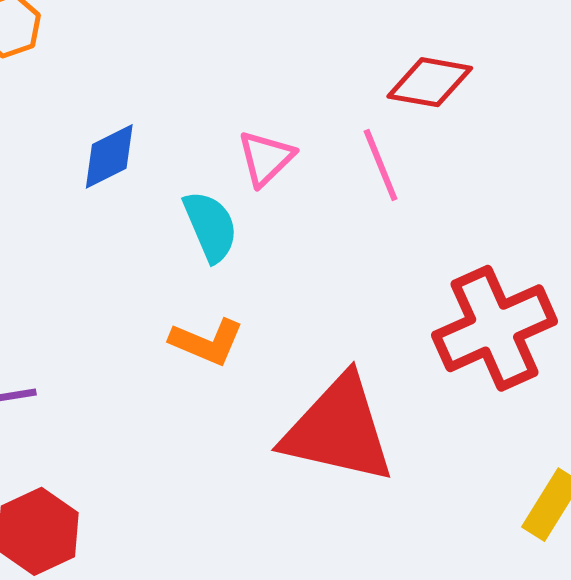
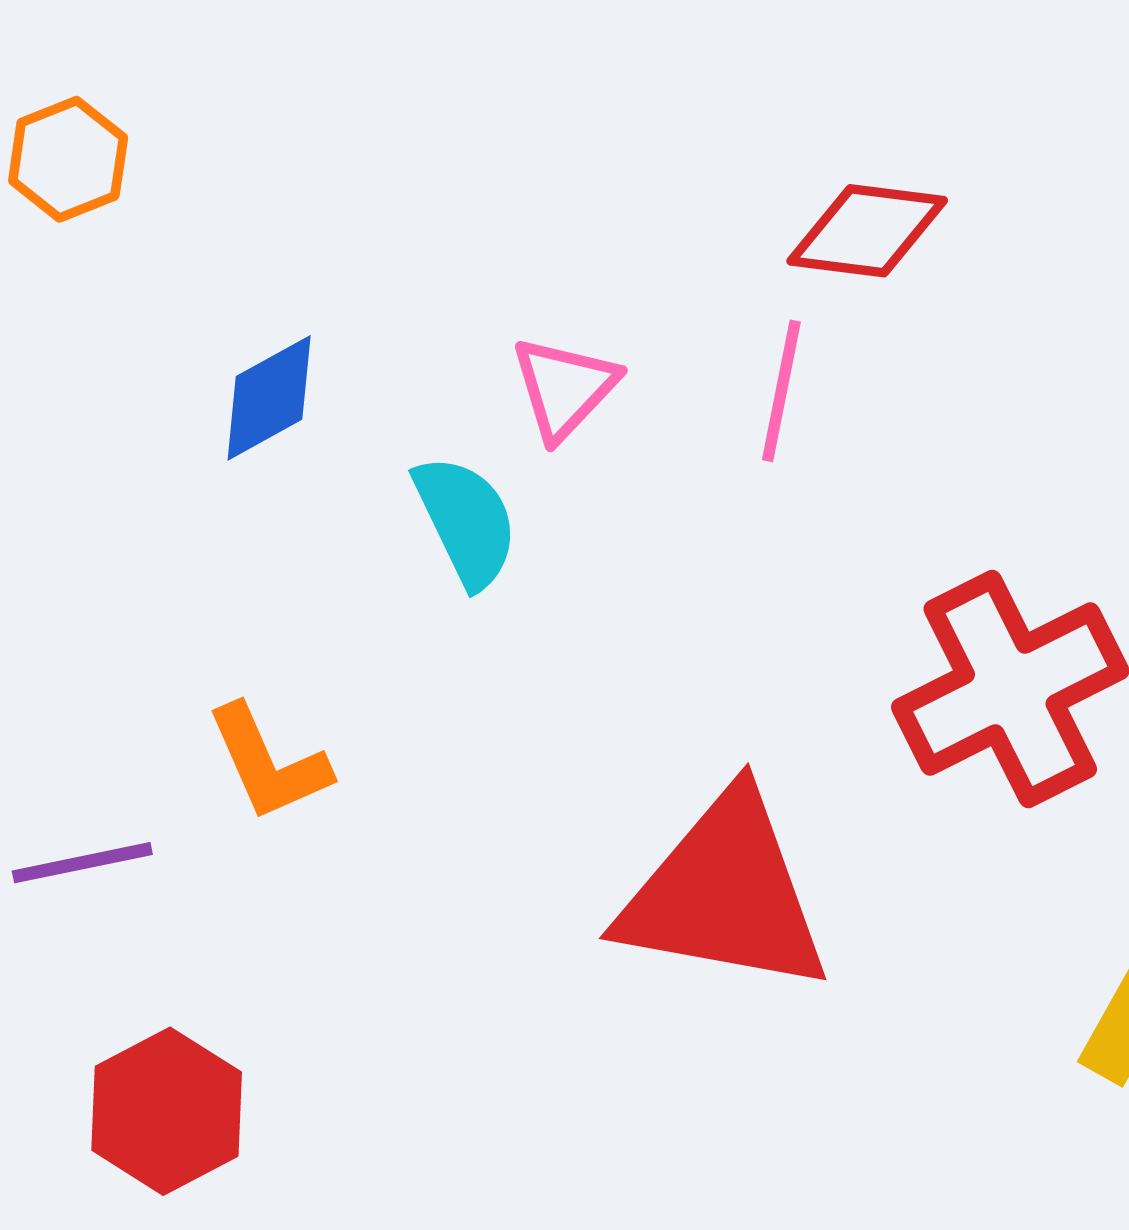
pink line: (381, 165) -> (781, 391), turned 36
orange L-shape: (207, 342) -> (268, 763), moved, turned 46

